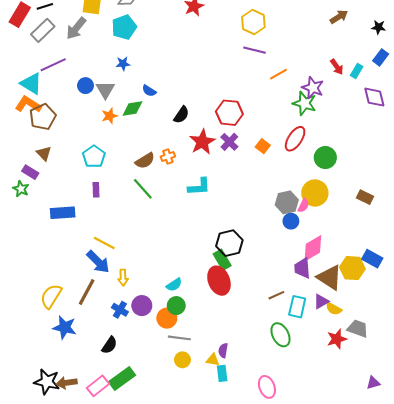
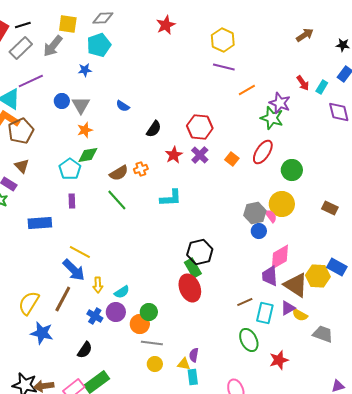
blue star: (123, 64) -> (85, 70), moved
green diamond: (132, 109) -> (88, 155), moved
red star: (202, 142) -> (174, 155), size x0.7
pink semicircle: (303, 205) -> (271, 216), turned -64
cyan semicircle: (174, 285) -> (122, 292), moved
red star: (337, 339) -> (279, 360), moved

